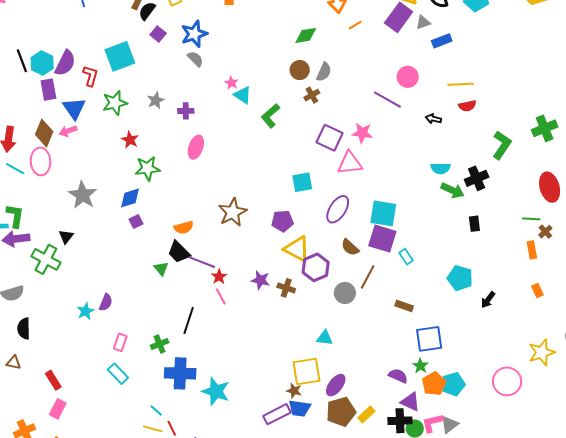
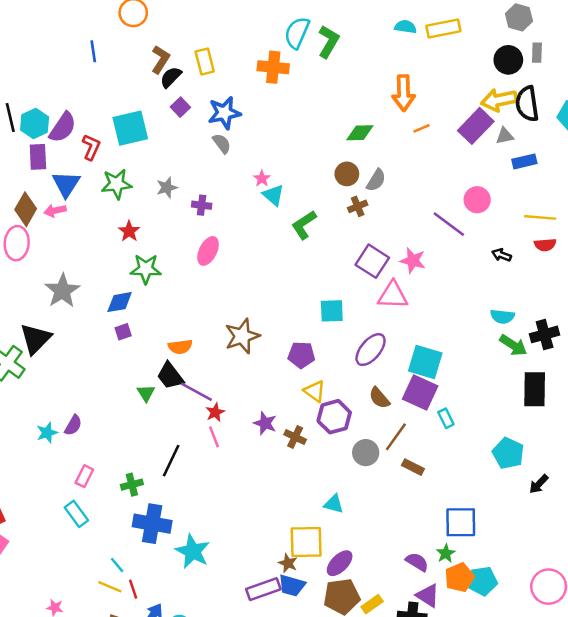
black rectangle: (474, 224) -> (535, 389), size x1.8
black triangle: (66, 237) -> (36, 339), size x1.8
yellow triangle: (297, 249) -> (314, 391), size x0.7
brown rectangle: (404, 306) -> (413, 467), moved

